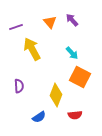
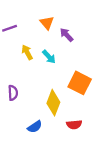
purple arrow: (72, 20) -> (67, 35), moved
yellow arrow: (32, 49) -> (27, 52), size x0.6
cyan arrow: (72, 53) -> (49, 57), moved

